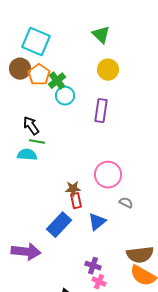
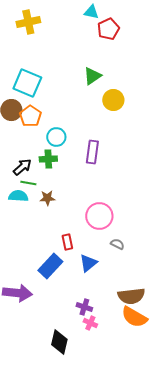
green triangle: (101, 35) -> (92, 76), turned 42
yellow circle: (108, 70) -> (113, 100), moved
green cross: (57, 81) -> (48, 159), moved, turned 36
black arrow: (31, 126) -> (22, 167), turned 84
brown star: (73, 189) -> (47, 198), moved

